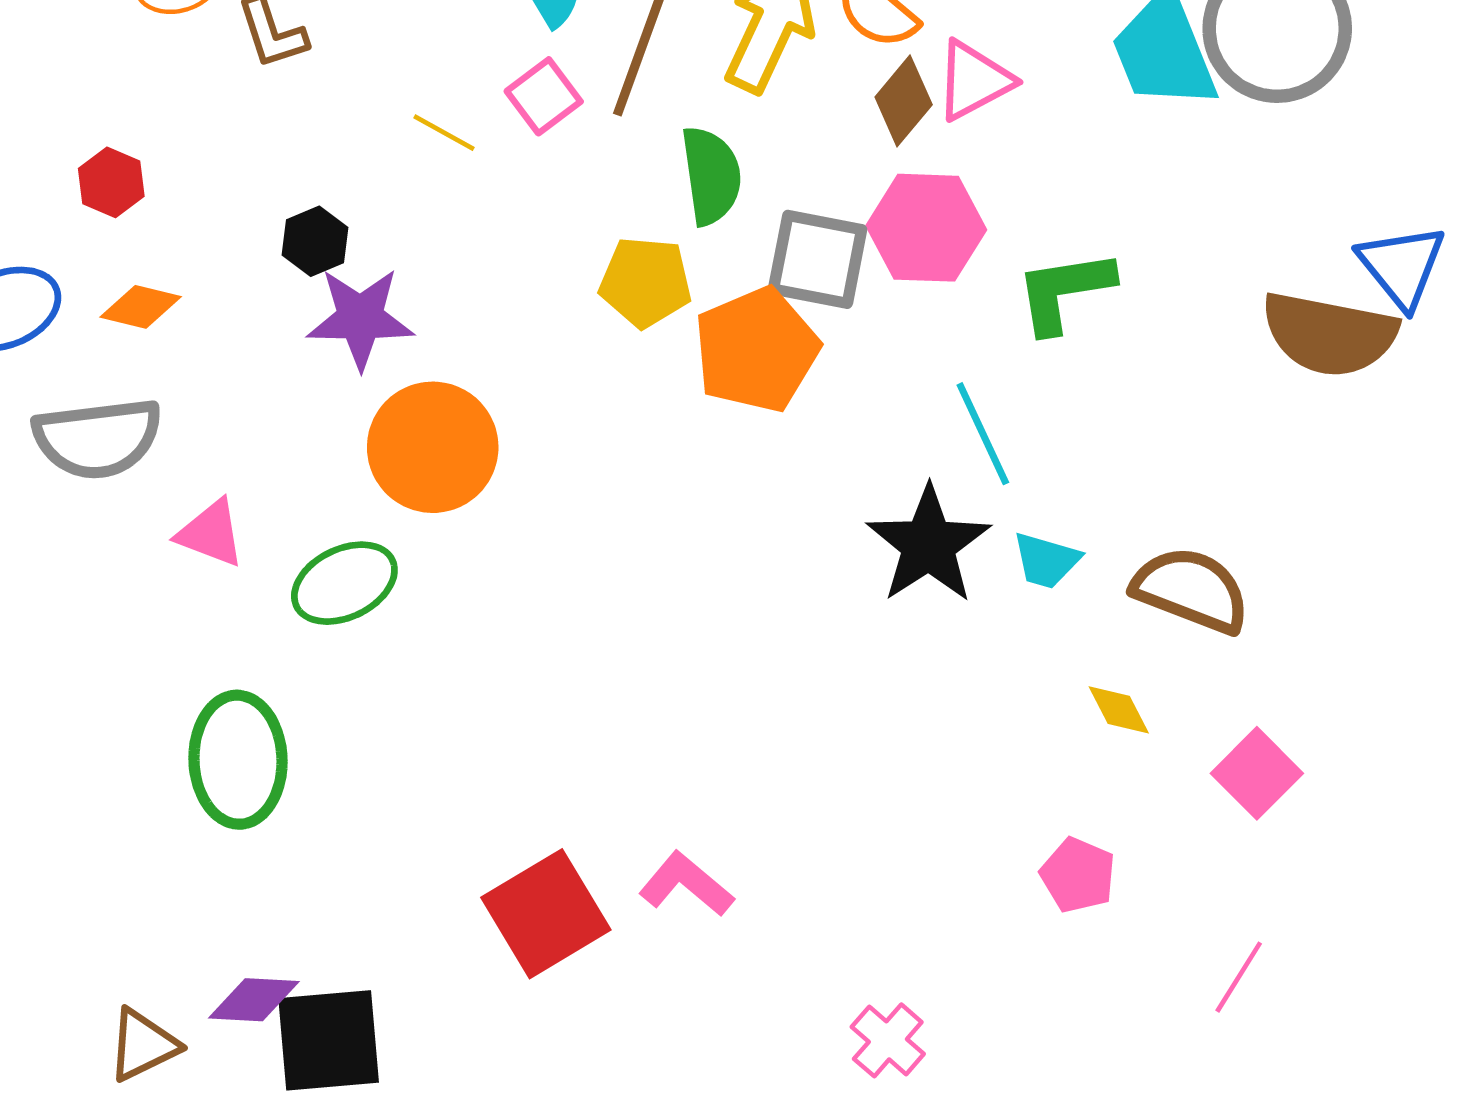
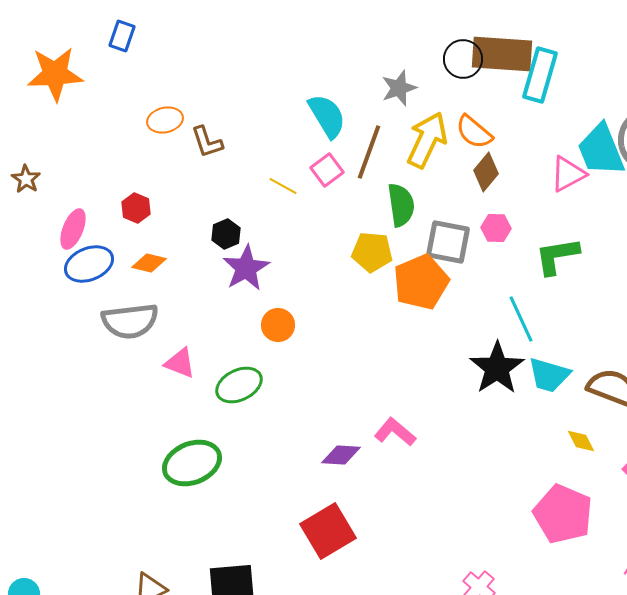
pink triangle: (974, 81) -> (568, 174), moved
pink hexagon: (926, 228) -> (496, 228), size x0.6
purple star: (360, 318) -> (246, 268), turned -30
orange circle: (433, 447) -> (278, 325), size x0.6
cyan trapezoid: (1046, 560) -> (549, 375), size x1.4
green ellipse: (238, 760) -> (192, 463), turned 70
pink pentagon: (1078, 875) -> (563, 514), size x1.8
pink L-shape: (686, 884) -> (395, 432), moved
purple diamond: (254, 1000) -> (341, 455), moved

